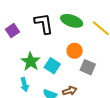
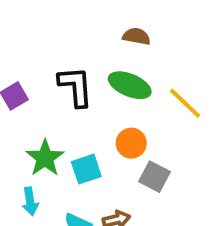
cyan square: (52, 66) -> (86, 169), turned 35

